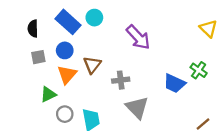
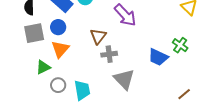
gray square: (38, 57) -> (34, 33), size x1.5
brown triangle: (92, 65) -> (98, 36), moved

